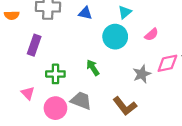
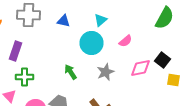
green cross: (55, 74) -> (24, 77), moved
gray star: (142, 74) -> (106, 72), moved

